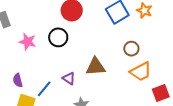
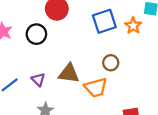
orange trapezoid: (141, 72) -> (96, 87), moved

